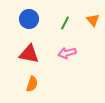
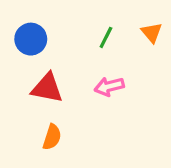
blue circle: (29, 19) -> (31, 39), moved

